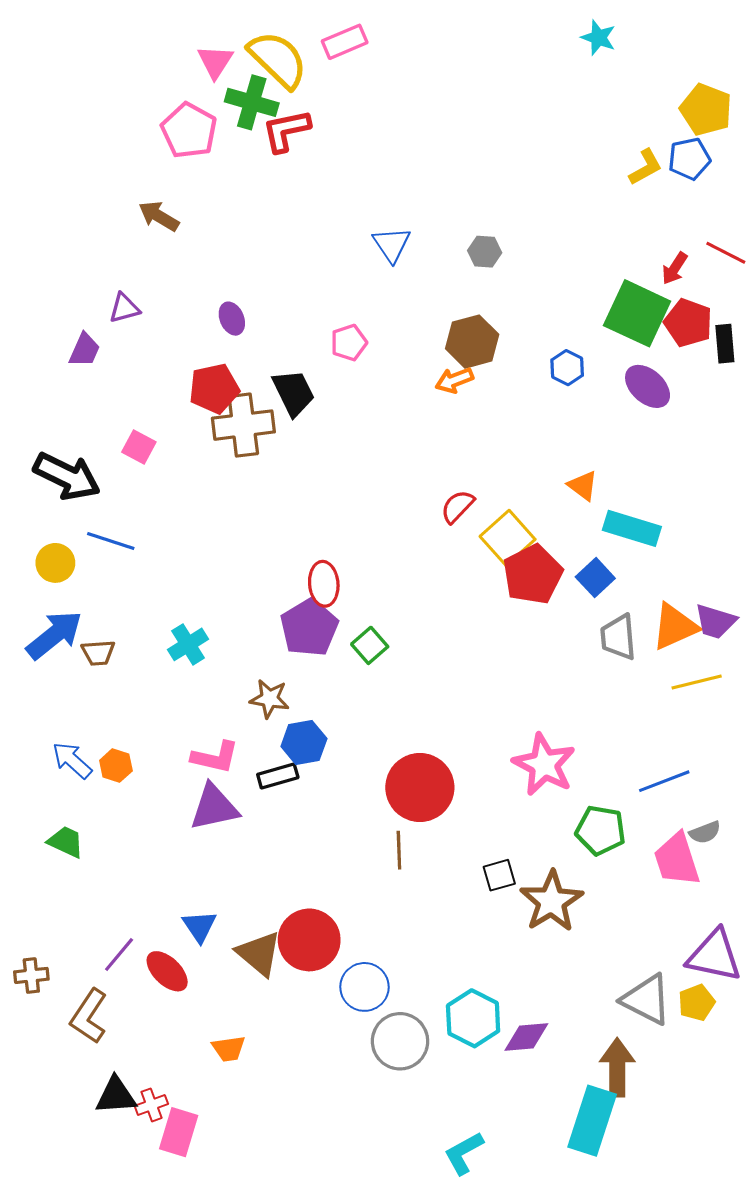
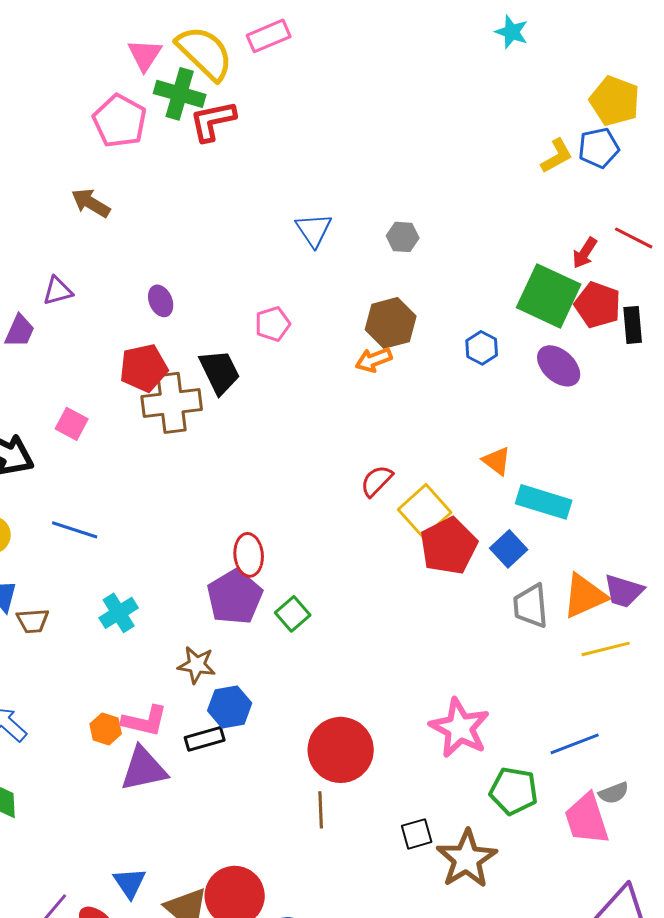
blue line: (111, 541) -> (75, 530), moved
orange hexagon: (116, 766) -> (106, 729), moved

